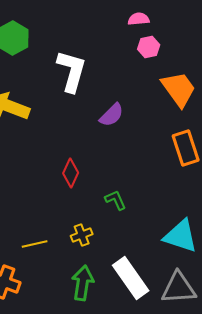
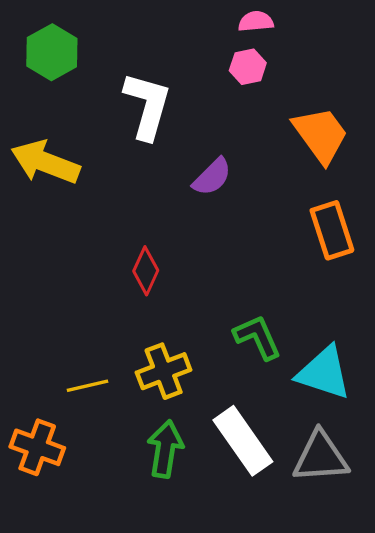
pink hexagon: (149, 47) -> (248, 67), moved
green L-shape: (116, 200) -> (257, 337), moved, size x1.4
yellow cross: (82, 235) -> (164, 371), size x1.5

